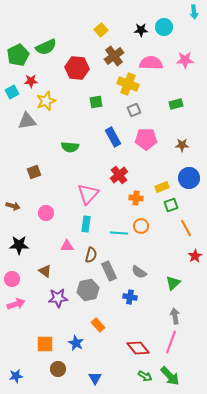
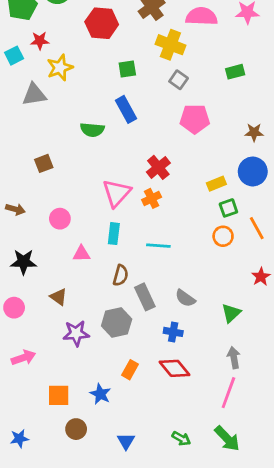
gray square: (134, 110) -> (179, 80), turned -32
blue rectangle: (113, 137) -> (126, 109), moved
brown star: (182, 145) -> (254, 132), moved
orange cross: (136, 198) -> (152, 198), moved, turned -32
orange circle: (141, 226) -> (223, 236), moved
orange line: (186, 228) -> (257, 228), moved
pink triangle: (67, 246) -> (81, 254), moved
pink arrow: (16, 304) -> (23, 358), moved
orange rectangle: (98, 325) -> (130, 370), turned 72
red diamond: (138, 348) -> (175, 368), moved
green arrow: (145, 376) -> (181, 438), moved

